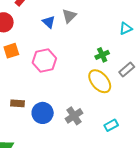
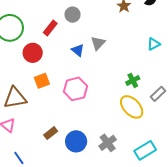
cyan triangle: (126, 28) -> (154, 44), moved
brown rectangle: (17, 103) -> (51, 133), turned -40
cyan rectangle: (111, 125) -> (145, 150), size x1.5

